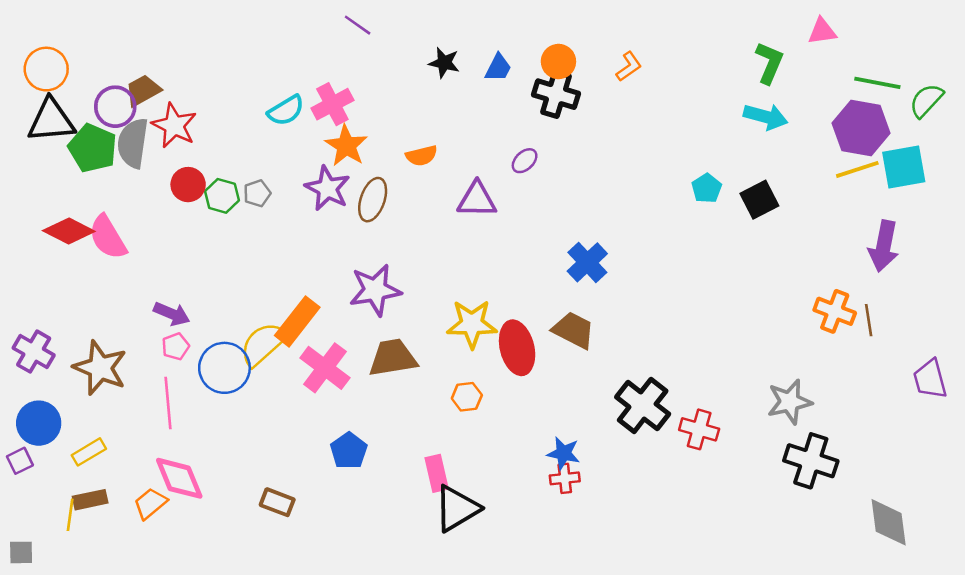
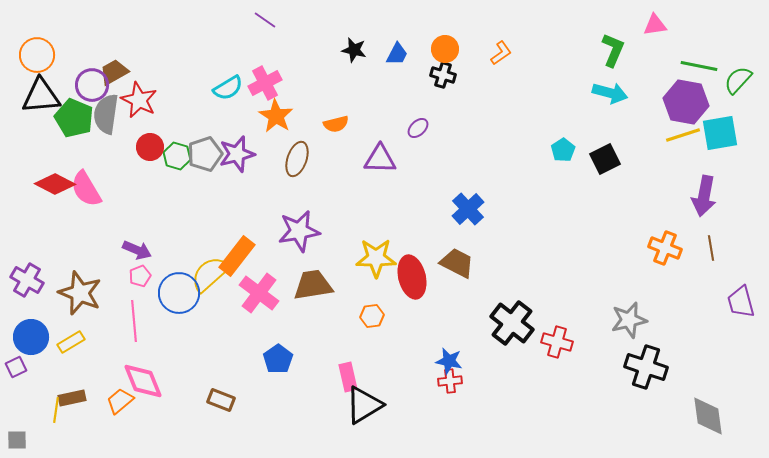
purple line: (358, 25) -> (265, 20), moved
black cross: (556, 94) -> (443, 75), size x0.7
purple star: (327, 188) -> (237, 154), moved, turned 30
gray pentagon: (257, 193) -> (205, 154), size x1.6
brown line: (869, 320) -> (711, 248), moved
yellow rectangle: (89, 452) -> (71, 342), moved

